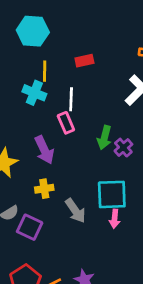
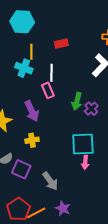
gray arrow: (75, 211) -> (50, 181), moved

